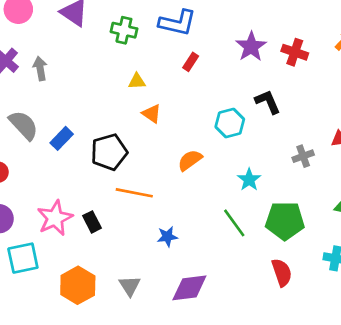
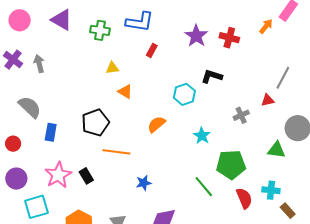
black L-shape: (268, 102) -> (212, 76), turned -45
blue rectangle: (62, 138) -> (51, 132), moved, turned -30
green line: (234, 223) -> (204, 187), moved
red semicircle: (282, 272) -> (244, 198), moved

